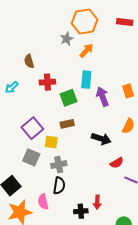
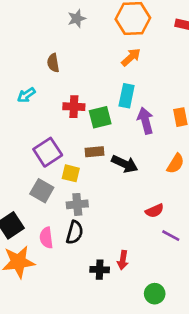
gray star: (67, 39) -> (77, 19), moved
red cross: (47, 82) -> (74, 107), moved
black arrow: (101, 139) -> (125, 164), moved
pink semicircle: (43, 202) -> (46, 238), moved

